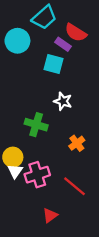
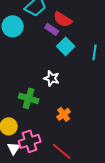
cyan square: (54, 64) -> (66, 46), moved, turned 30
white triangle: (15, 171) -> (14, 148), moved

